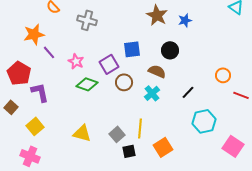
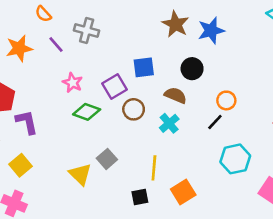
blue star: (185, 20) -> (211, 31), size x1.5
purple line: (49, 52) -> (56, 44), moved
orange circle: (223, 75) -> (226, 100), moved
yellow triangle: (82, 133) -> (80, 174), turned 30
gray square: (117, 134) -> (107, 159), moved

